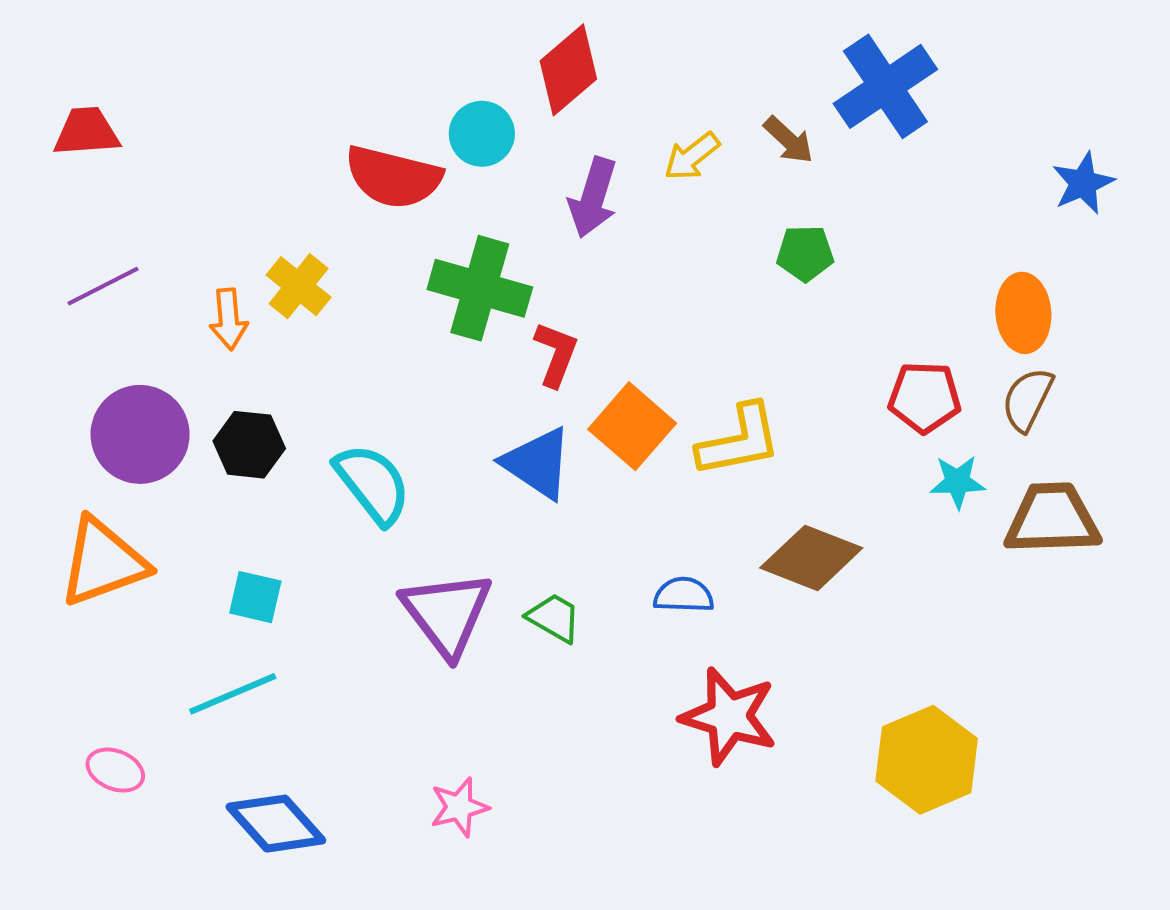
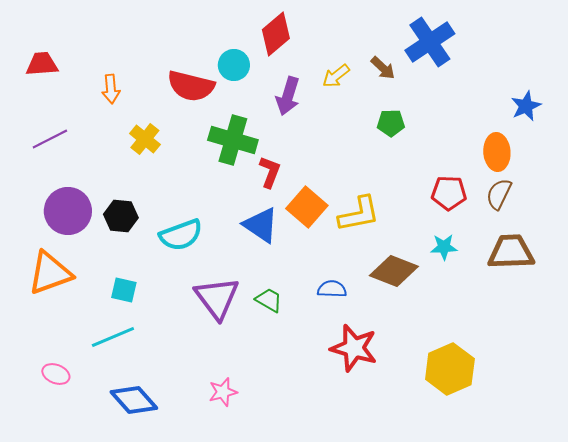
blue star: (1083, 183) -> (526, 106), moved
orange arrow: (229, 319) -> (111, 89), moved
cyan star: (957, 482) -> (444, 247), moved
cyan semicircle: (373, 484) -> (181, 235), turned 108

